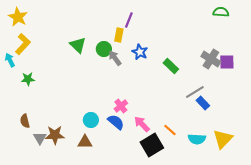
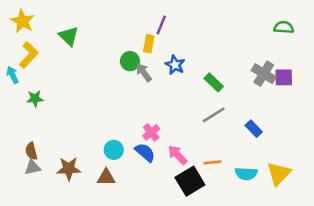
green semicircle: (221, 12) -> (284, 27), moved
green triangle: (78, 45) -> (69, 36), moved
gray line: (195, 92) -> (214, 115), moved
orange line: (170, 130) -> (212, 162), turned -48
gray triangle: (40, 138) -> (32, 167), moved, turned 48

